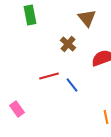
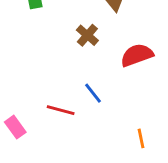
red line: (49, 76) -> (61, 110), moved, turned 30

